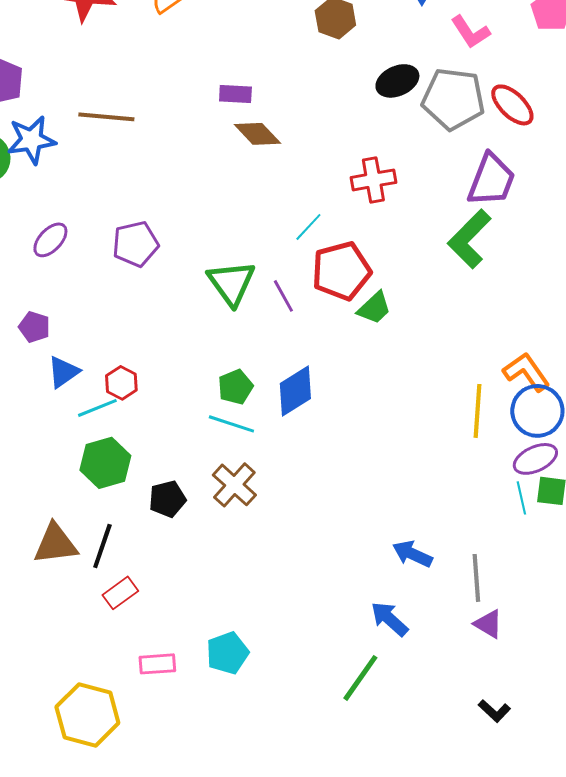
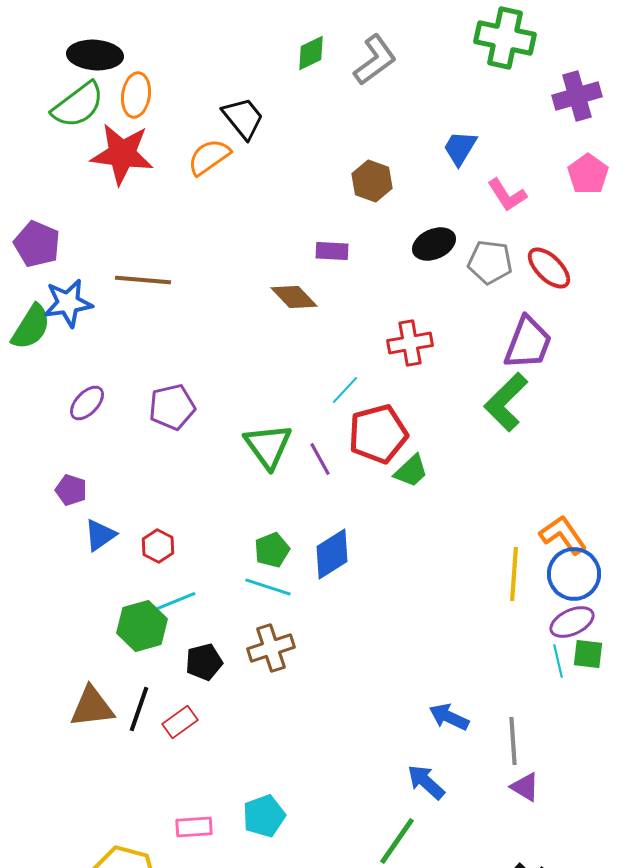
purple rectangle: (235, 94) -> (332, 251), moved
gray pentagon: (453, 99) -> (490, 262), size x0.7
cyan line: (97, 408) -> (176, 601), moved
brown cross: (234, 485) -> (271, 648), turned 30
red rectangle: (120, 593) -> (180, 722), moved

